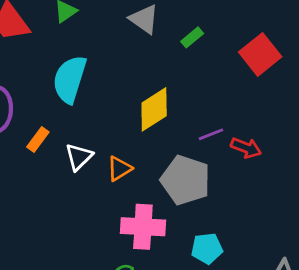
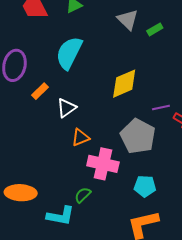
green rectangle: (192, 37) -> (155, 29), moved
orange triangle: (119, 169) -> (81, 137), moved

